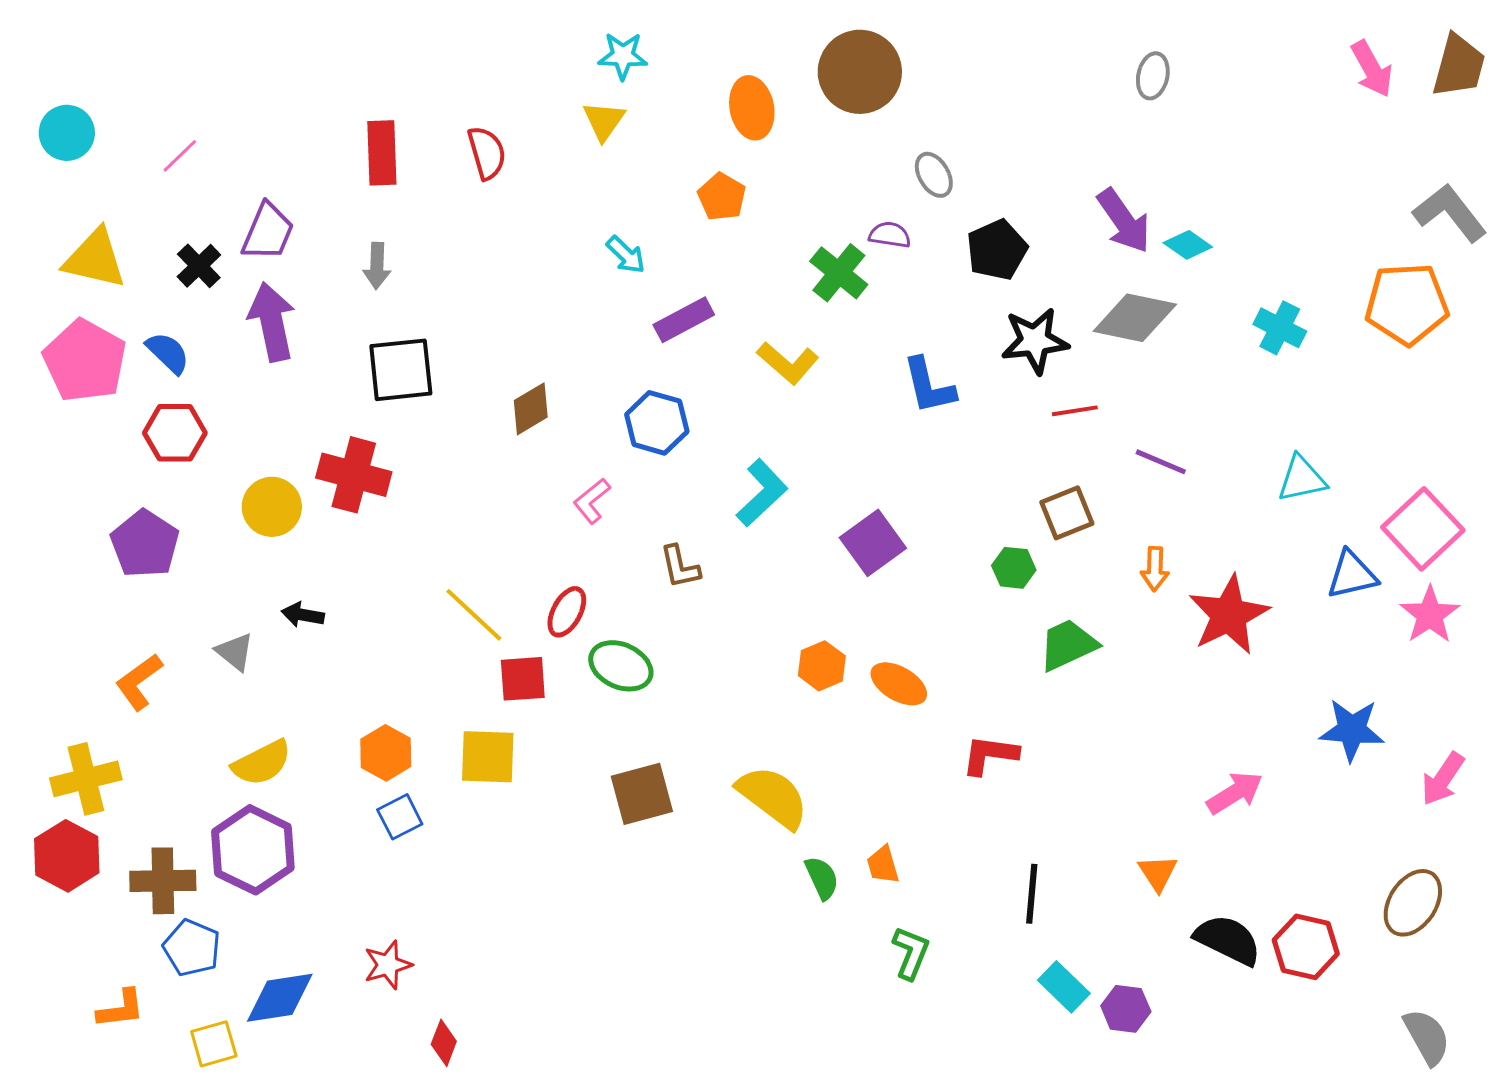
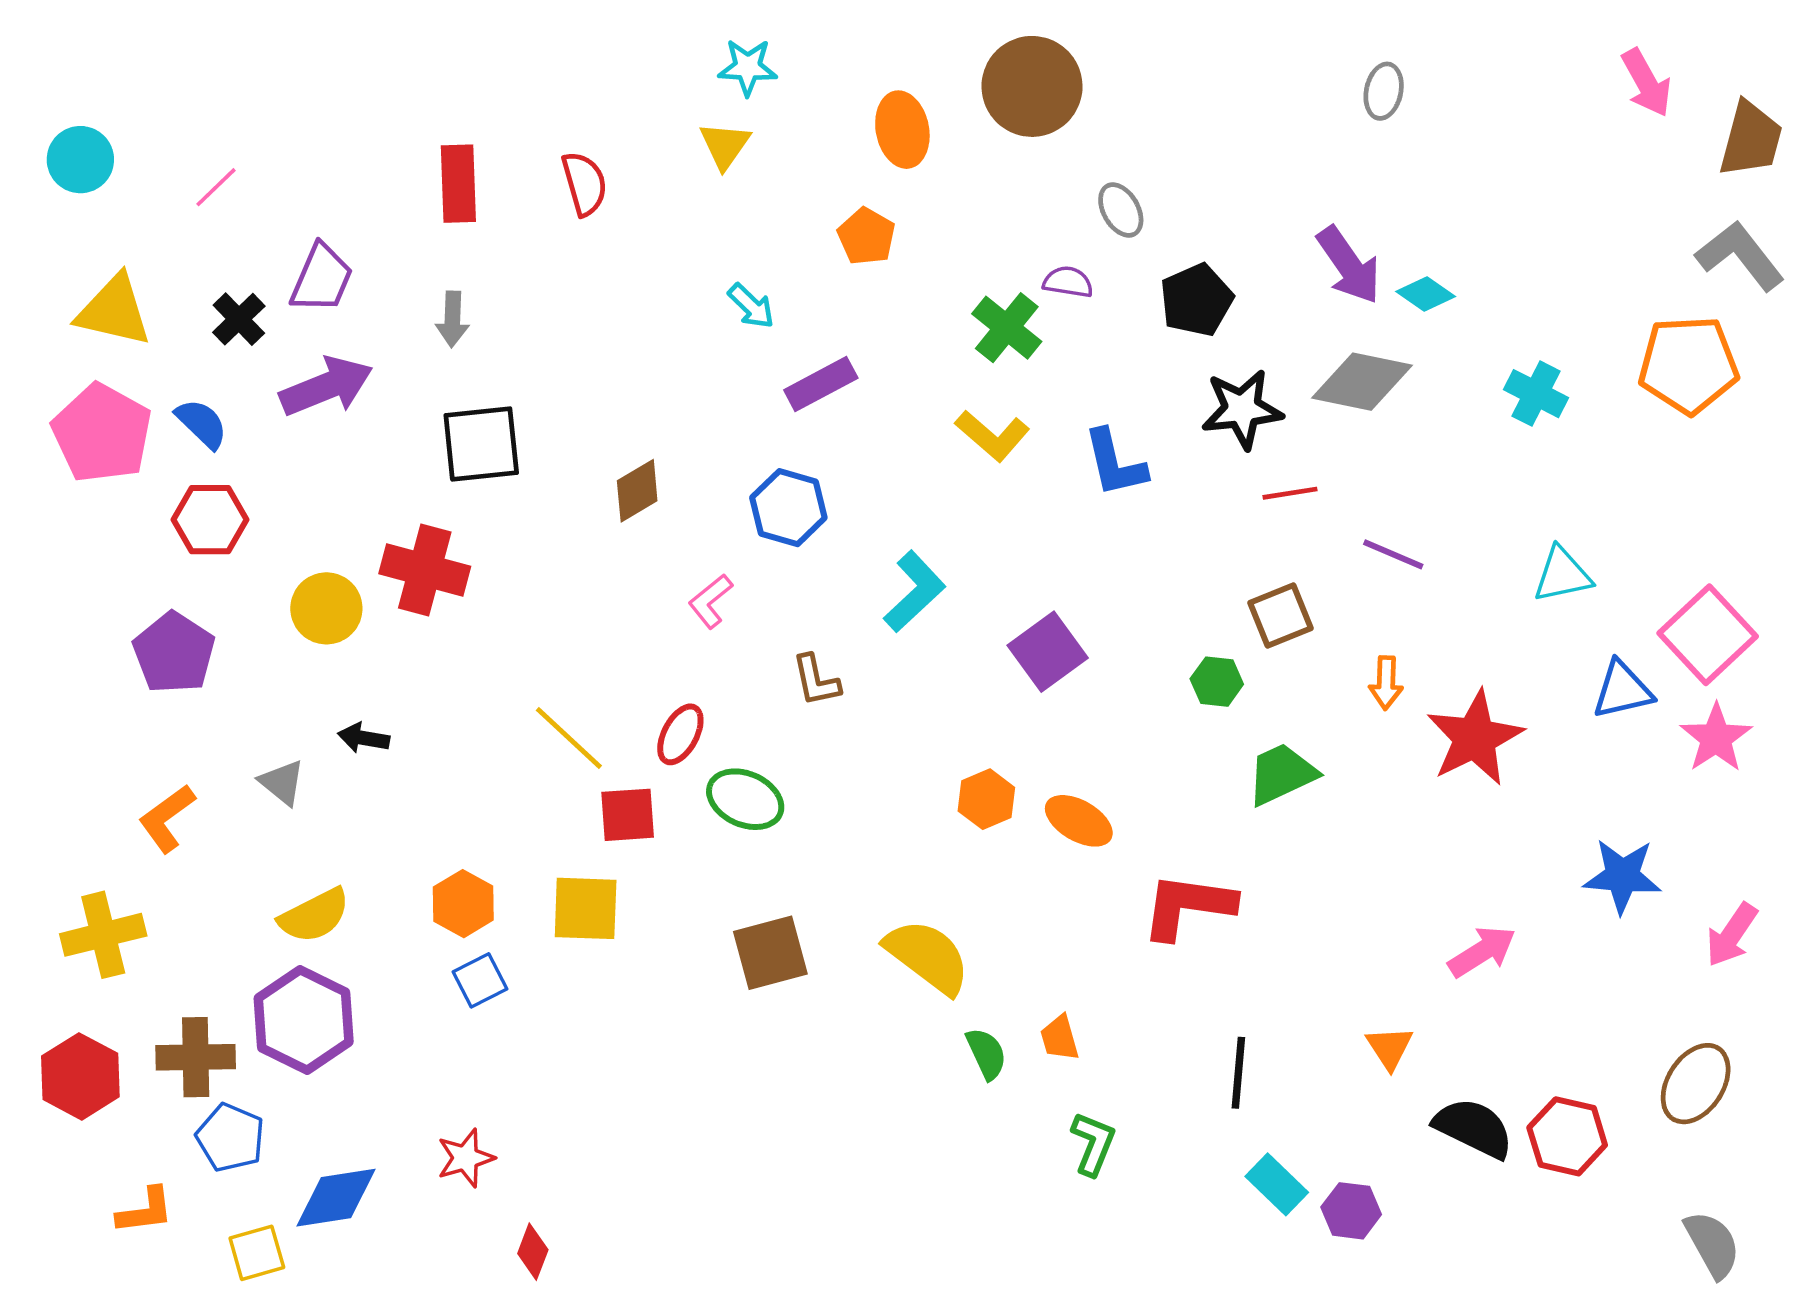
brown trapezoid: (1459, 66) -> (1751, 139), moved
purple arrow: (272, 322) -> (326, 386), turned 80
yellow L-shape: (788, 363) -> (992, 436), moved
red L-shape: (990, 755) -> (1188, 906), size x1.4
red hexagon: (67, 856) -> (80, 1076), moved

